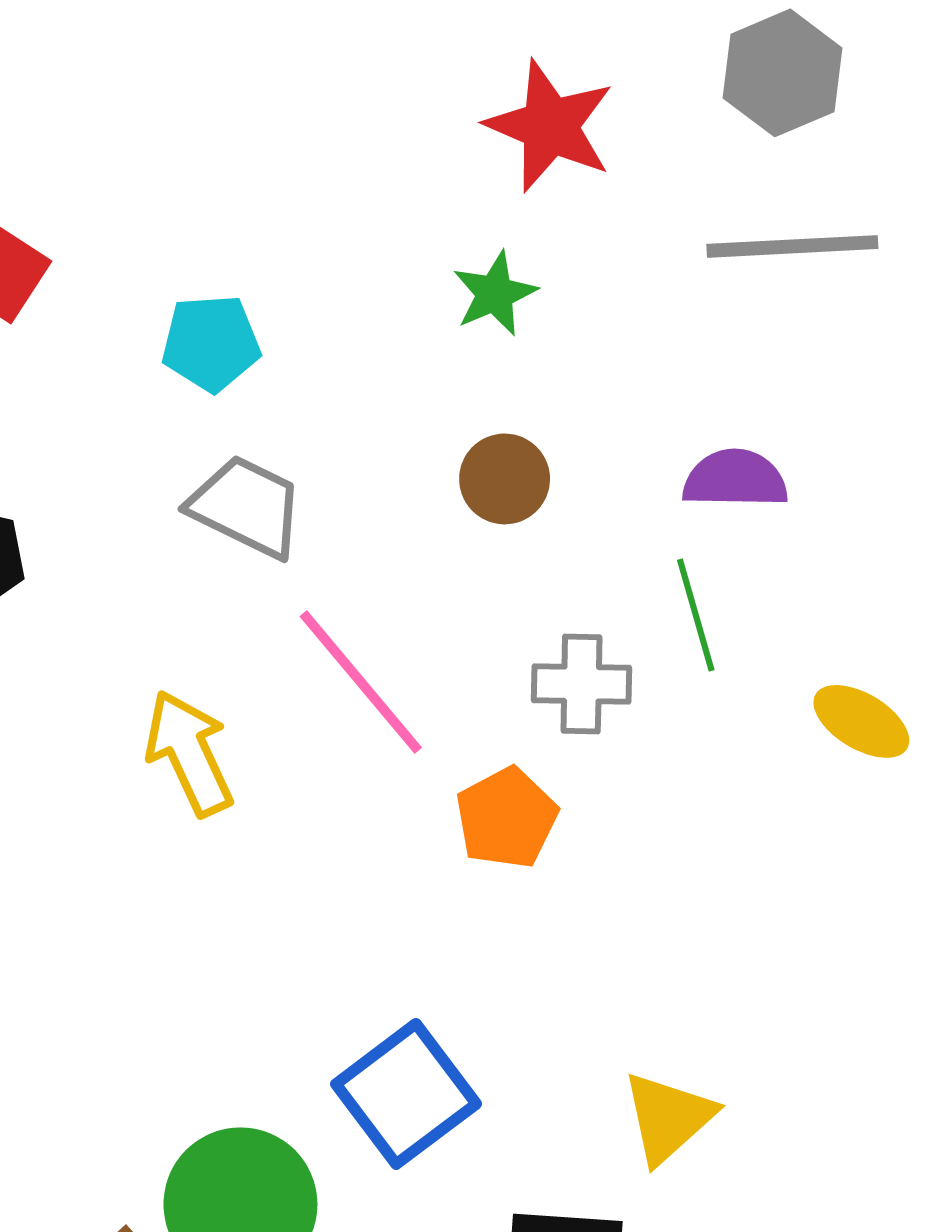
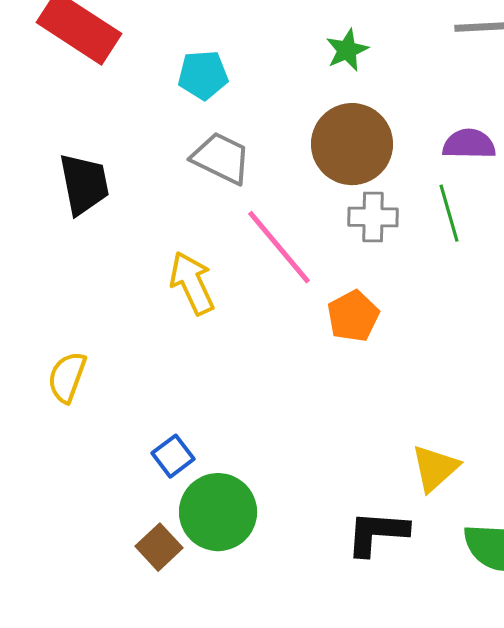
brown circle: (505, 479) -> (352, 144), size x1.8
gray cross: (581, 684) -> (373, 217), moved
blue square: (406, 1094) -> (173, 456), moved, size x0.6

